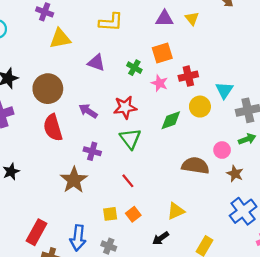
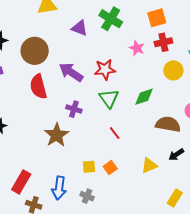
orange square: (162, 53) -> (157, 18), moved
green cross: (134, 68) -> (111, 19), moved, size x1.6
purple arrow: (88, 111) -> (71, 72), size x1.4
green diamond: (171, 120) -> (144, 97), moved
red line: (128, 181) -> (115, 133), moved
black arrow: (161, 238) -> (176, 155), moved

